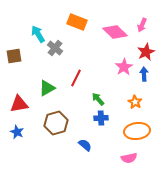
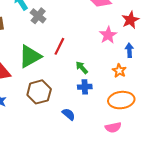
blue arrow: (144, 74) -> (129, 50), moved
green triangle: (47, 88) -> (30, 56), size x1.4

